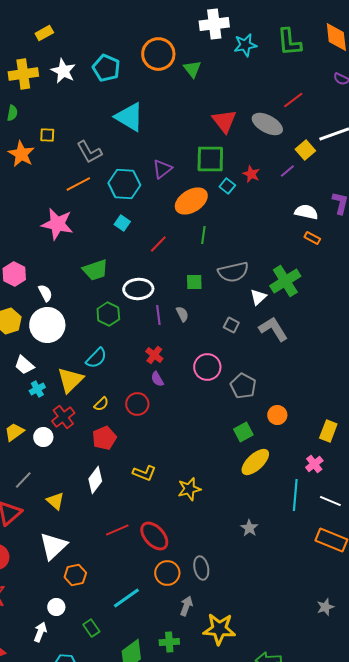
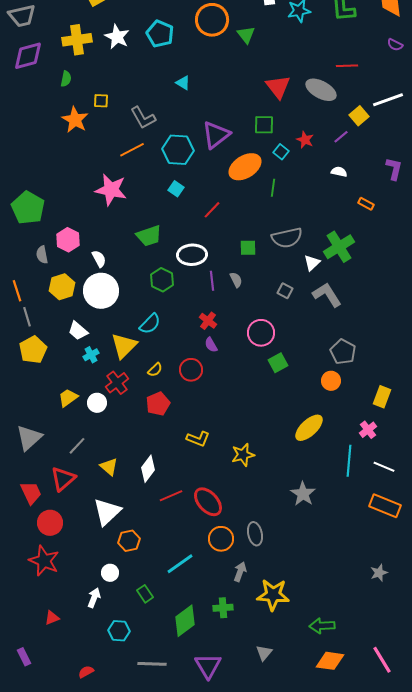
red line: (293, 100) -> (347, 66), turned 35
cyan triangle: (129, 117) -> (183, 83), size x0.5
green square: (210, 159) -> (264, 125), size x0.7
purple triangle: (162, 169) -> (216, 135), size x1.4
white semicircle: (306, 212) -> (339, 172), moved, size x0.7
green line: (203, 235) -> (273, 188), moved
gray pentagon: (243, 386) -> (343, 352), moved
green square: (243, 432) -> (278, 363), moved
white diamond: (95, 480) -> (148, 469), moved
gray star: (249, 528) -> (303, 494), size x1.4

